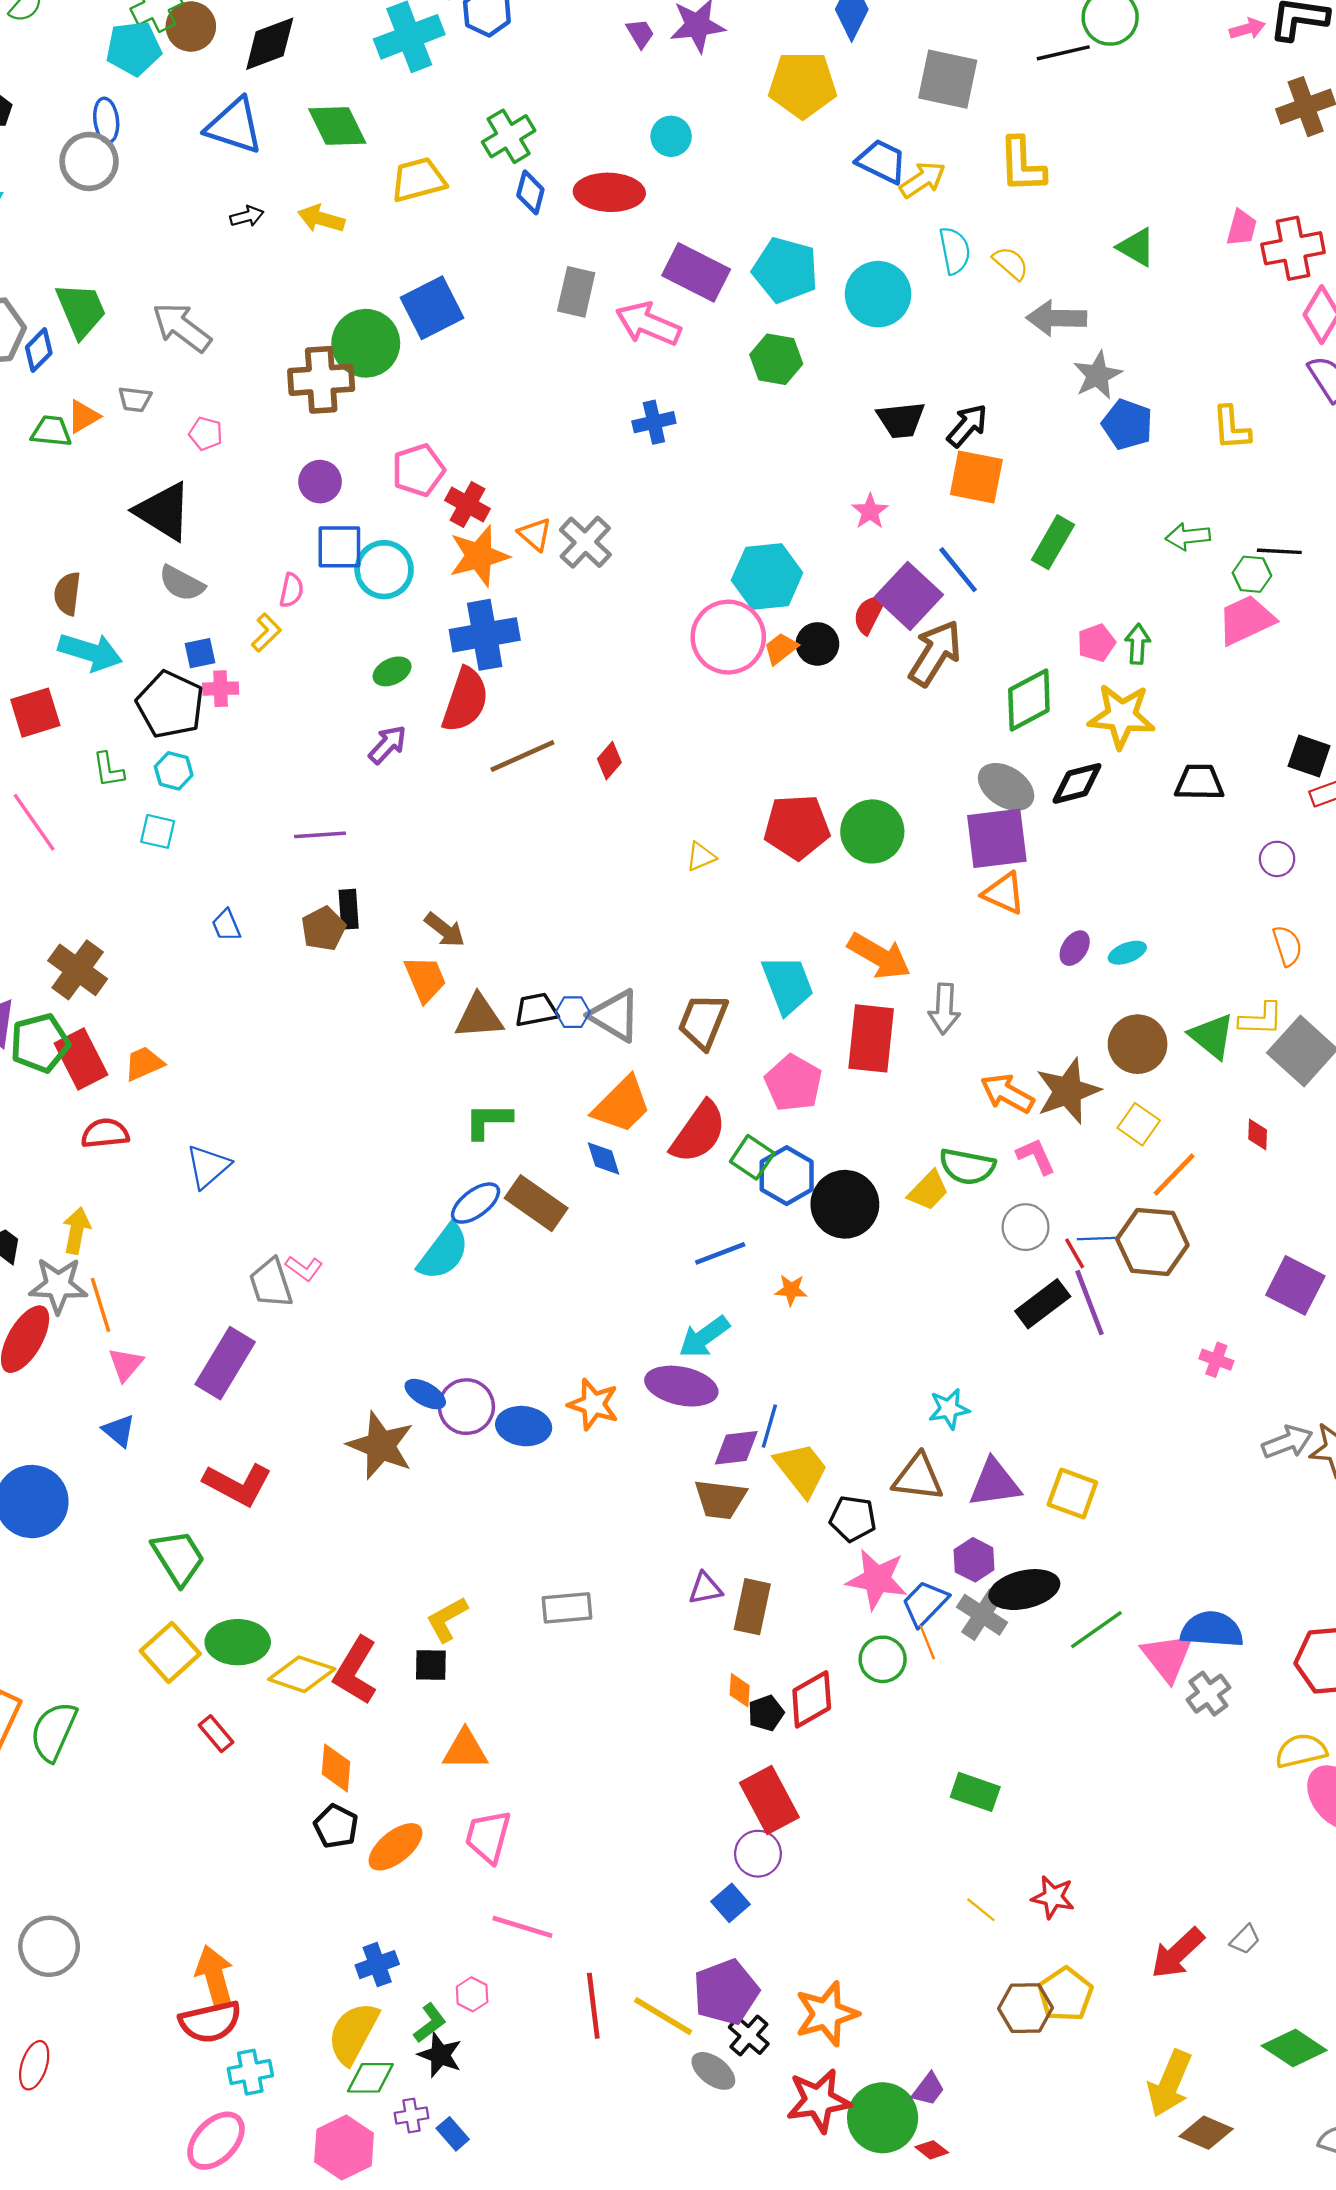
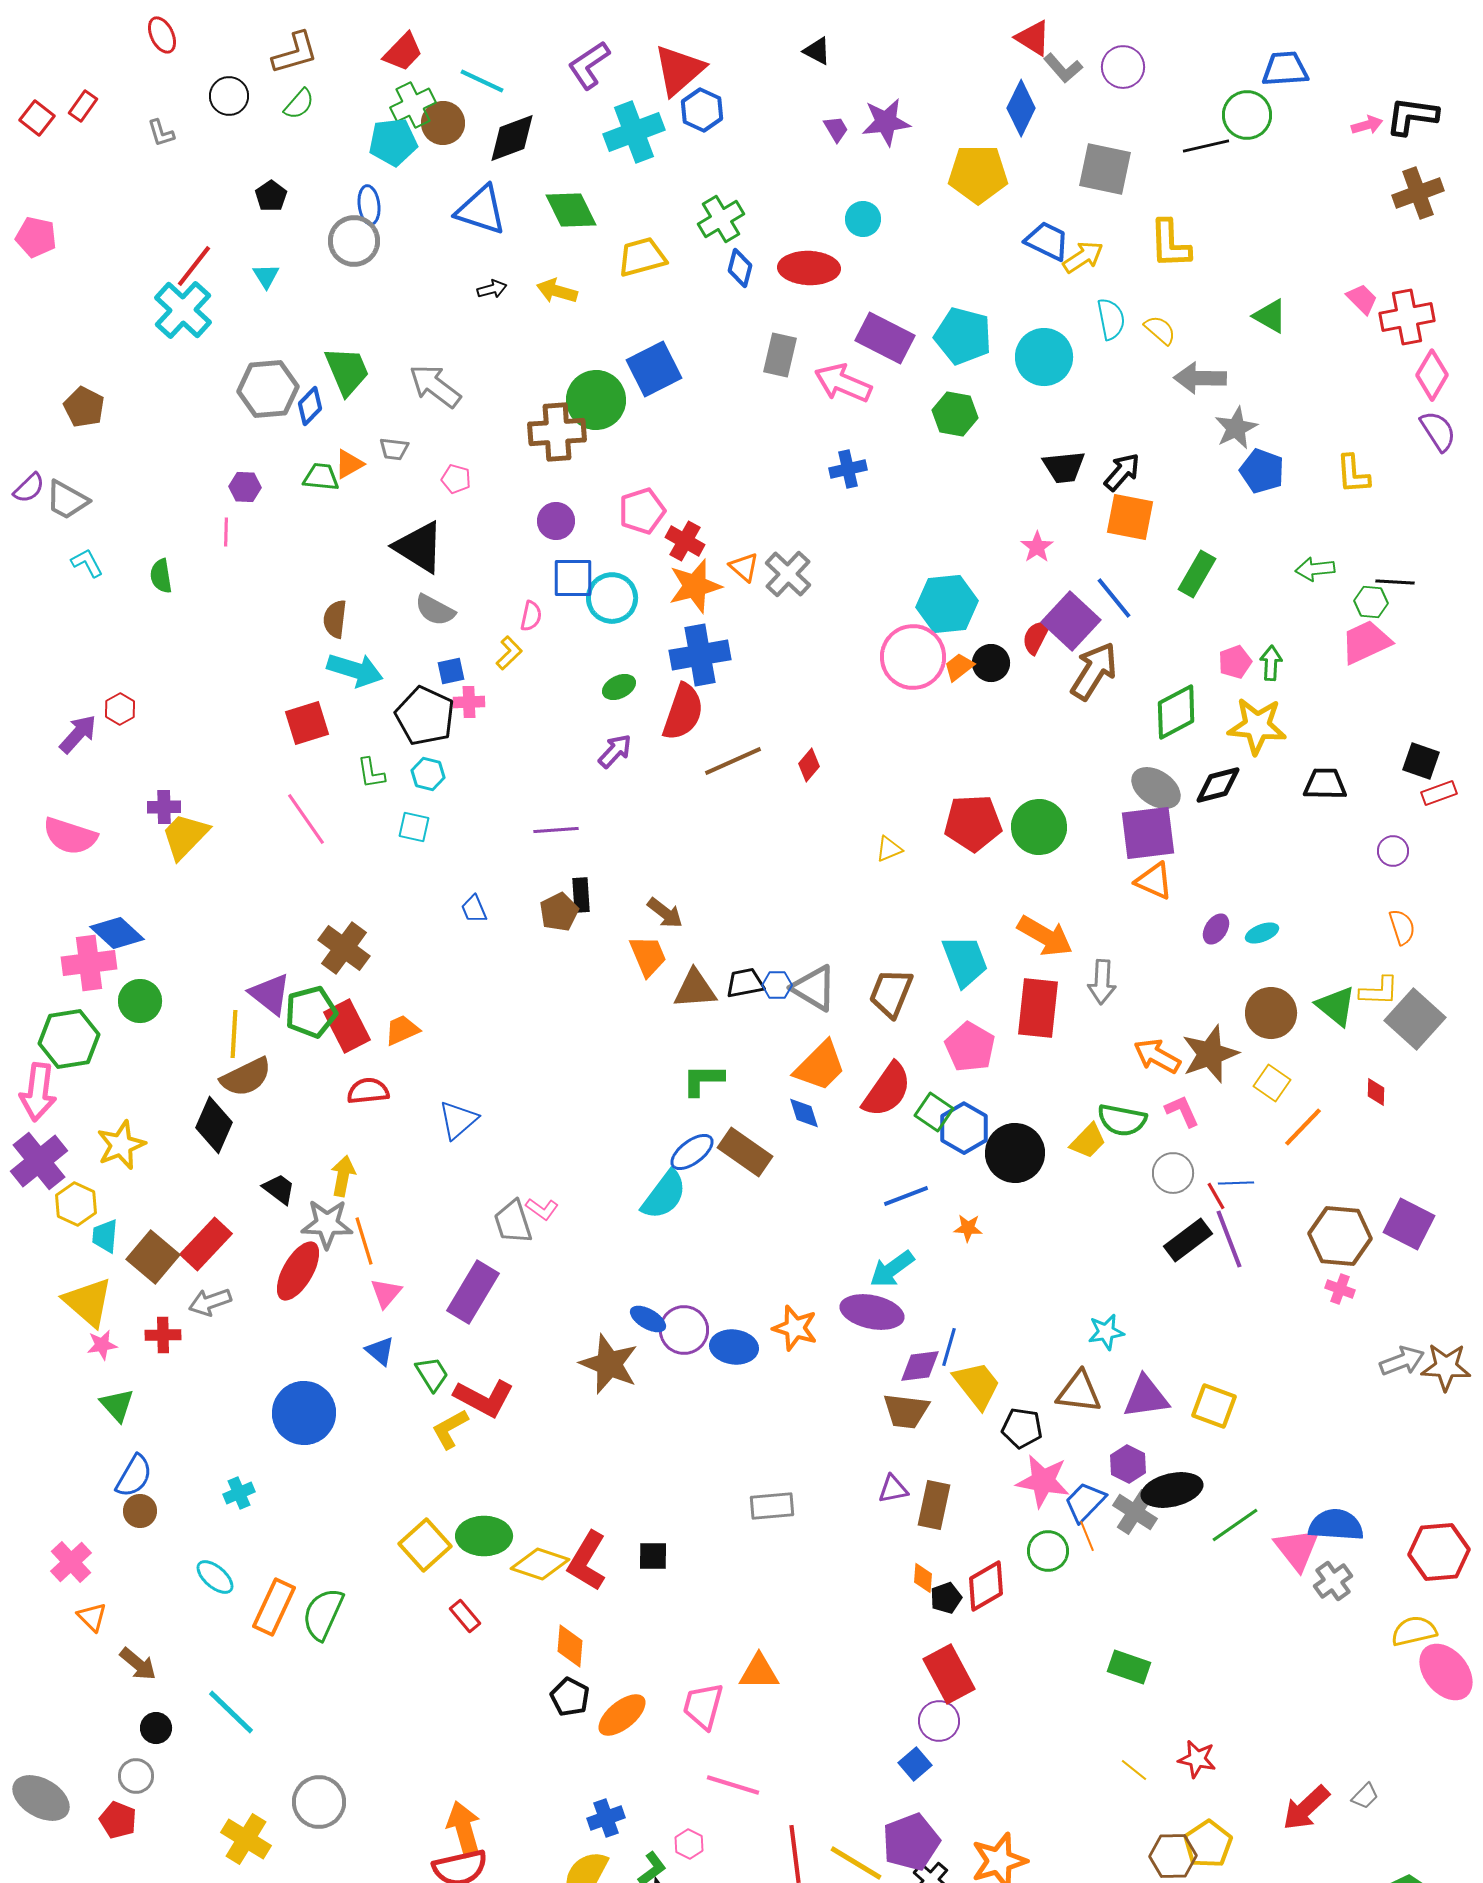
pink trapezoid: (1242, 228) -> (1362, 299), turned -60
brown hexagon: (1152, 1242) -> (1340, 1236), moved
green trapezoid: (178, 1558) -> (432, 1374), moved, size x0.7
yellow L-shape: (447, 1619) -> (450, 1429), moved
orange triangle: (465, 1750) -> (759, 1672), moved

